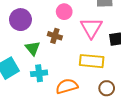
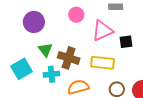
pink triangle: (91, 28) -> (102, 31), turned 35
brown cross: (55, 36) -> (69, 58), moved, size x1.5

